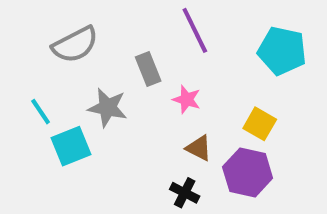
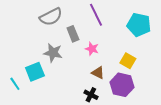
gray semicircle: (75, 45) -> (51, 17), moved
cyan line: (41, 112) -> (15, 84), moved

